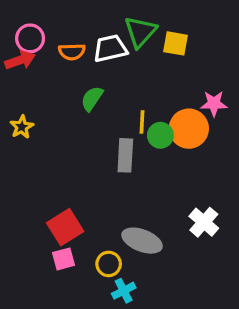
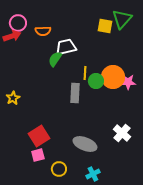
green triangle: (140, 32) -> (122, 19), moved
white trapezoid: (110, 48) -> (66, 47), moved
pink star: (214, 104) -> (128, 82), moved
yellow star: (22, 127) -> (13, 98), moved
yellow circle: (109, 264) -> (59, 169), moved
cyan cross: (124, 291) -> (93, 174), moved

